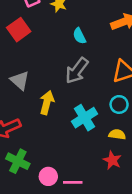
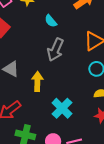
cyan cross: (85, 118) -> (62, 108), moved

